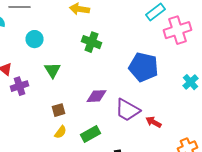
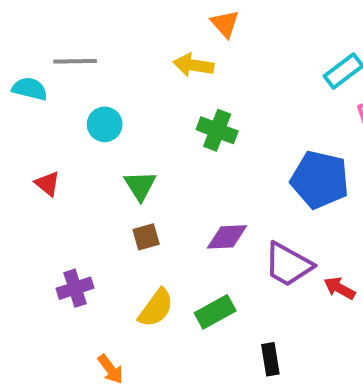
purple cross: (20, 86) -> (75, 288), moved
brown square: (58, 110) -> (146, 237), moved
yellow semicircle: (60, 132) -> (156, 308), size x1.5

